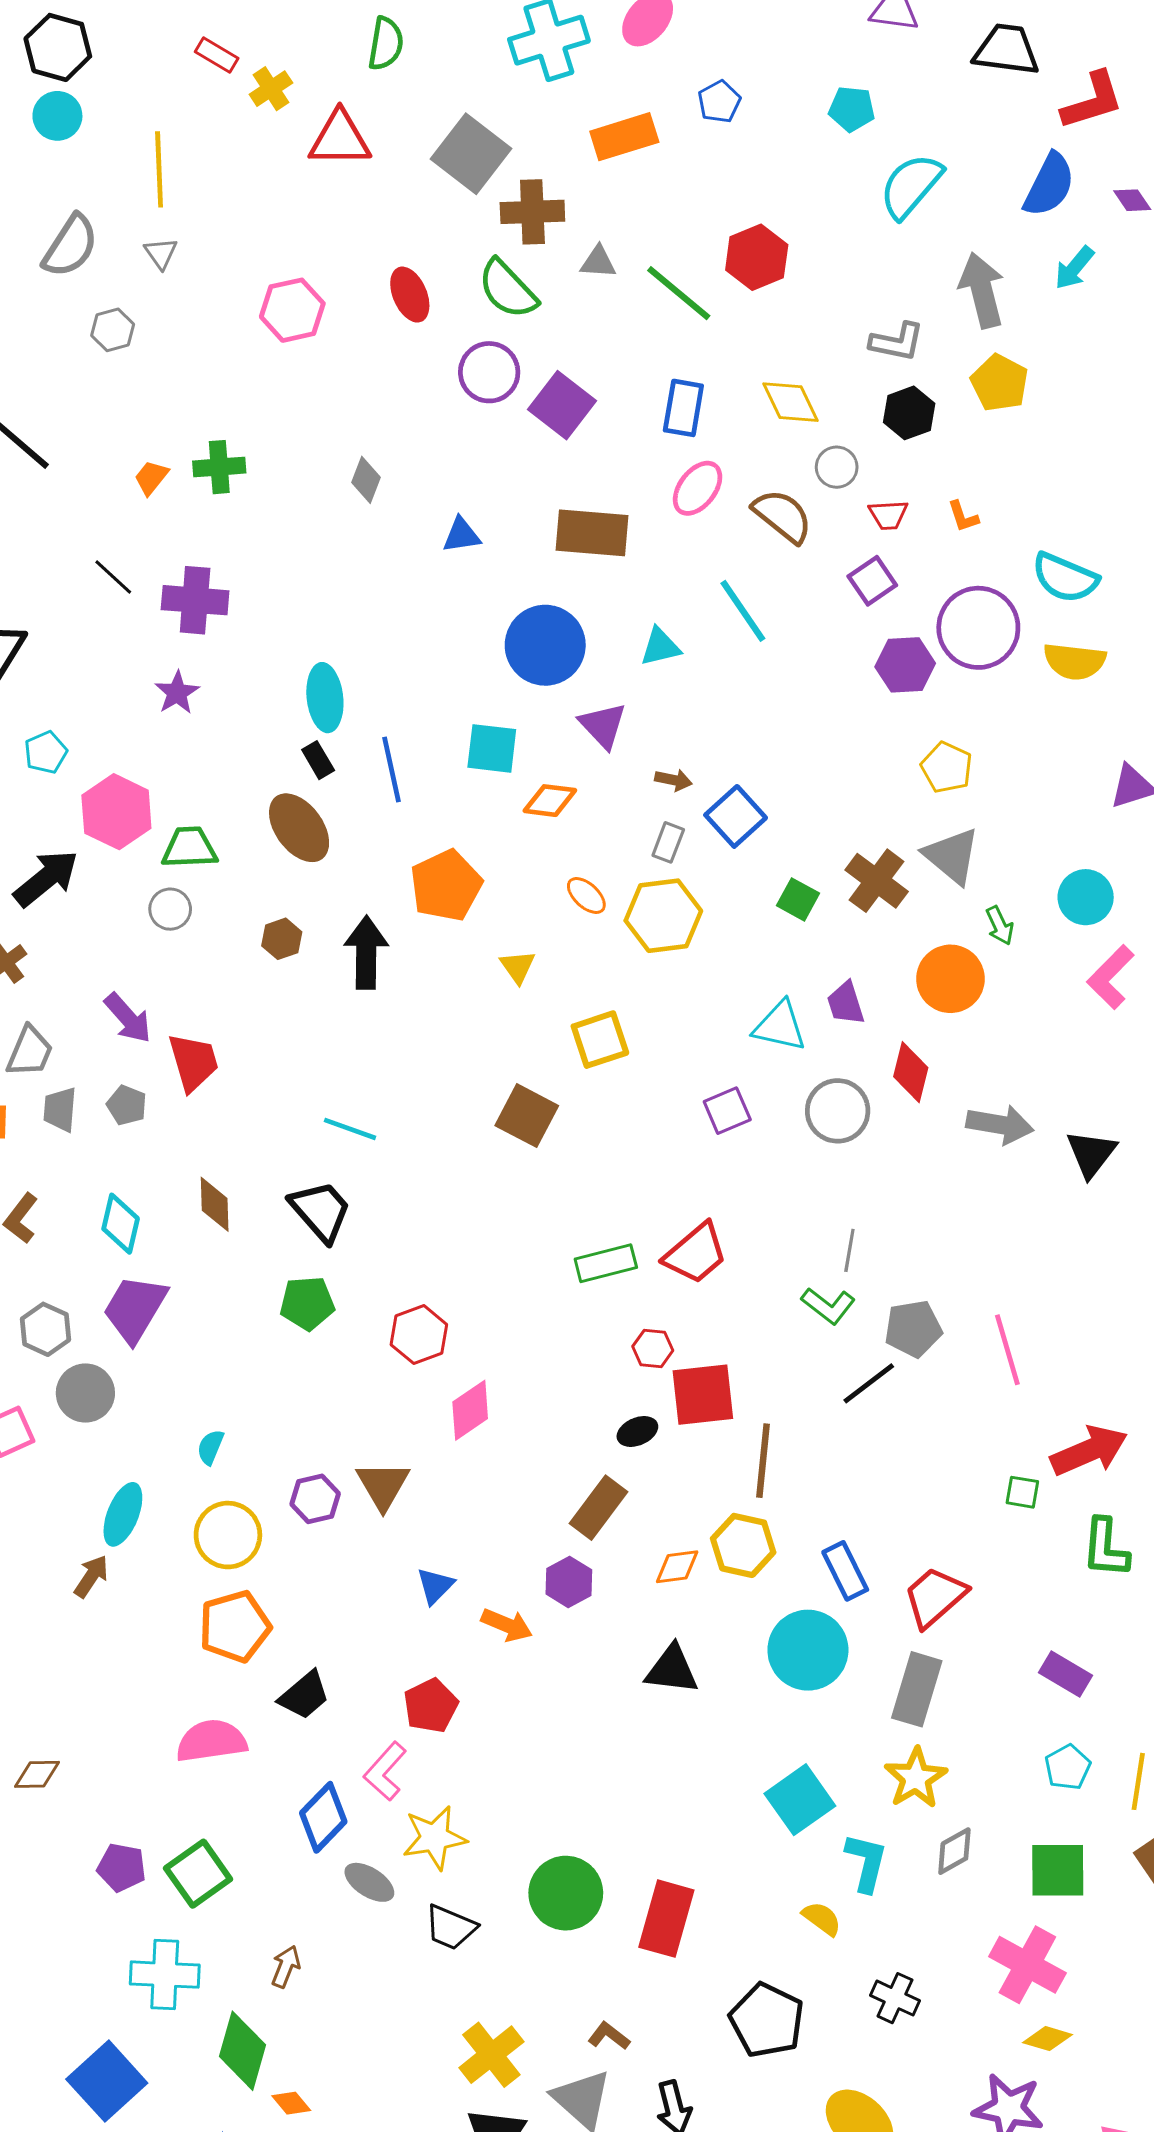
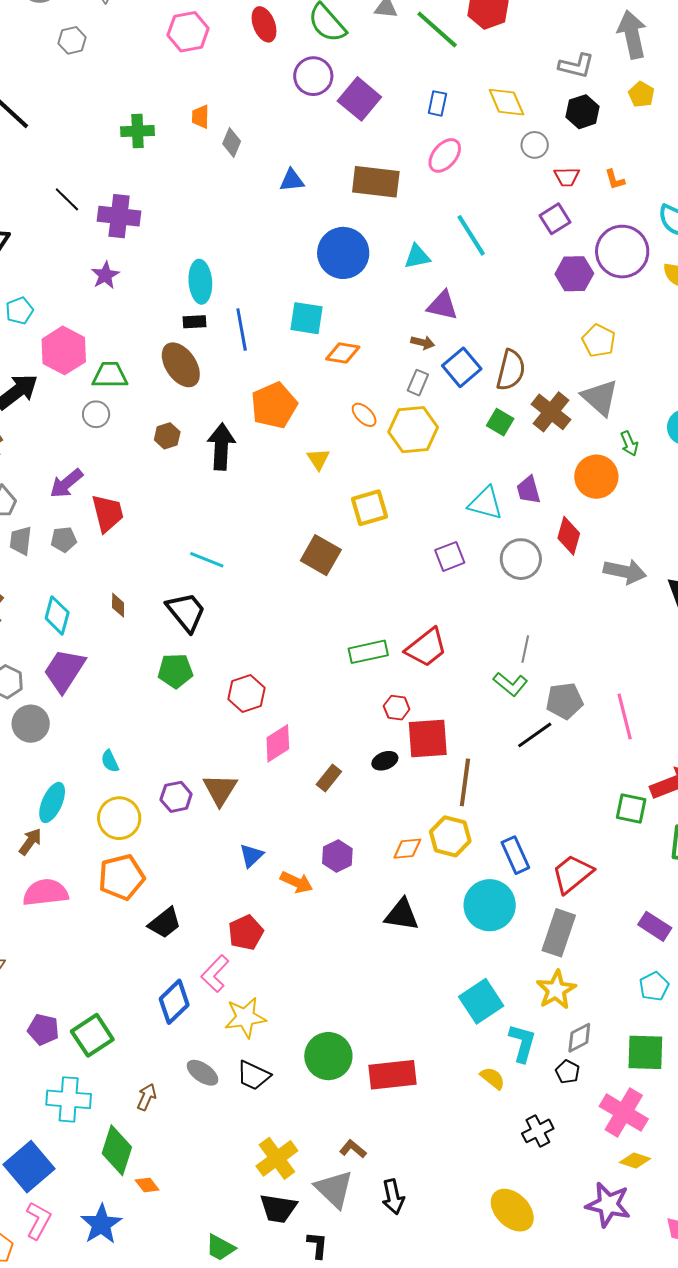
yellow pentagon: (1000, 383) -> (641, 94), size x0.7
blue rectangle: (683, 408) -> (437, 103), size x0.7
orange trapezoid: (151, 478) -> (200, 117), moved, turned -40
brown semicircle: (783, 516) -> (511, 370), moved, turned 63
purple triangle: (603, 725) -> (442, 305), moved, turned -36
black rectangle: (318, 760) -> (195, 322), turned -65
purple arrow: (128, 1018) -> (66, 483), turned 90
gray pentagon: (127, 1105) -> (64, 539), turned -30
brown diamond: (215, 1204) -> (118, 605), size x0.7
cyan semicircle: (210, 1447) -> (110, 761), turned -50
green square: (1022, 1492) -> (631, 808), size x1.4
brown rectangle: (599, 1508) -> (329, 778), moved, size x0.7
pink semicircle: (211, 1741) -> (46, 893), moved
gray ellipse: (369, 1882) -> (202, 1073), moved
red rectangle: (666, 1919) -> (393, 1075), turned 66
black cross: (895, 1998) -> (538, 1131), turned 36
black pentagon: (767, 2020) -> (567, 1072), moved, size x0.5

